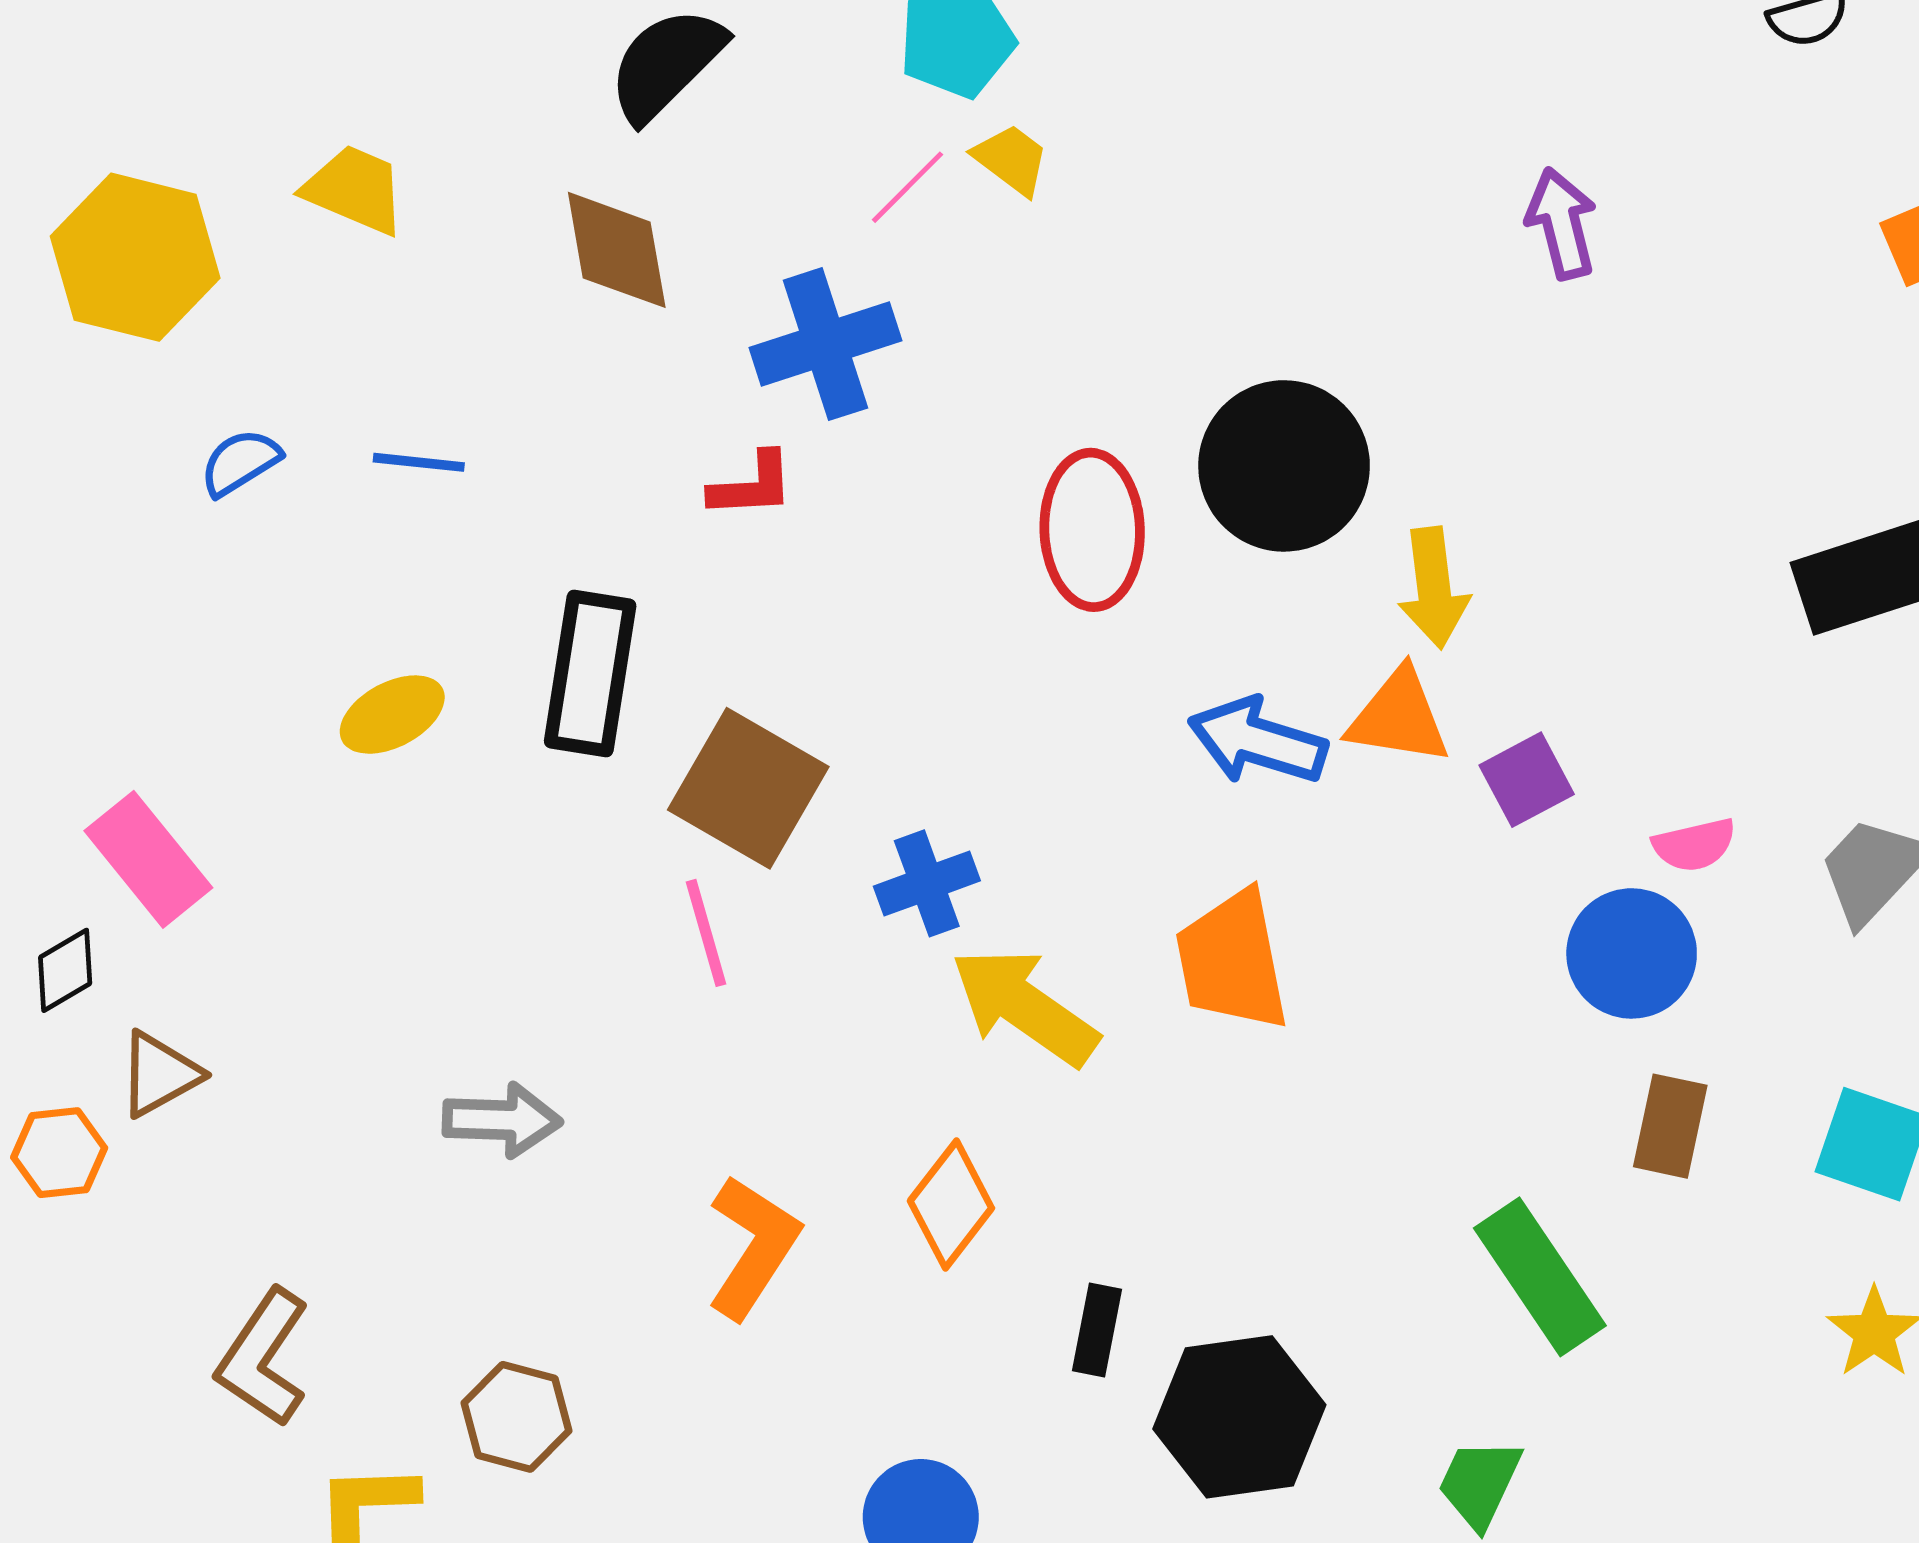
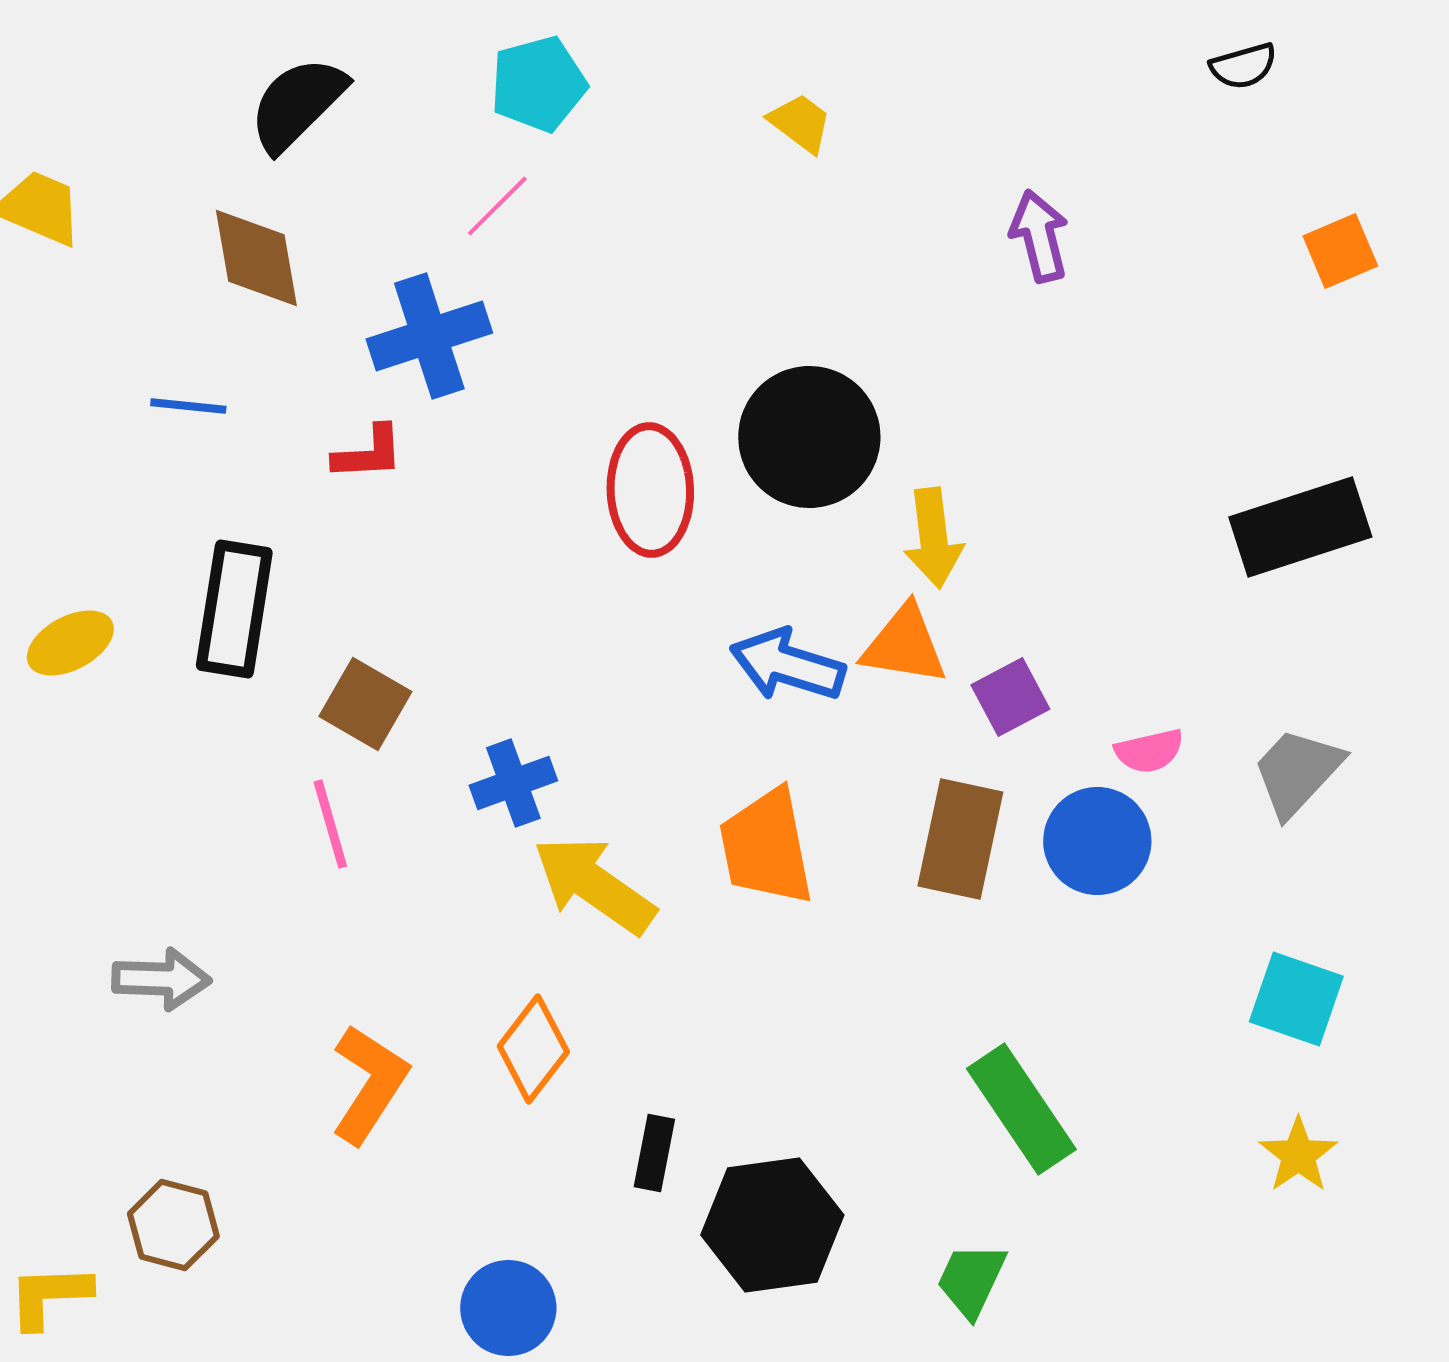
yellow trapezoid: (1011, 159) -> (800, 123), moved
blue line: (419, 462) -> (188, 406), moved
brown square: (748, 788) -> (365, 704), size x0.7
brown rectangle: (1670, 1126) -> (960, 839), moved, size x1.4

